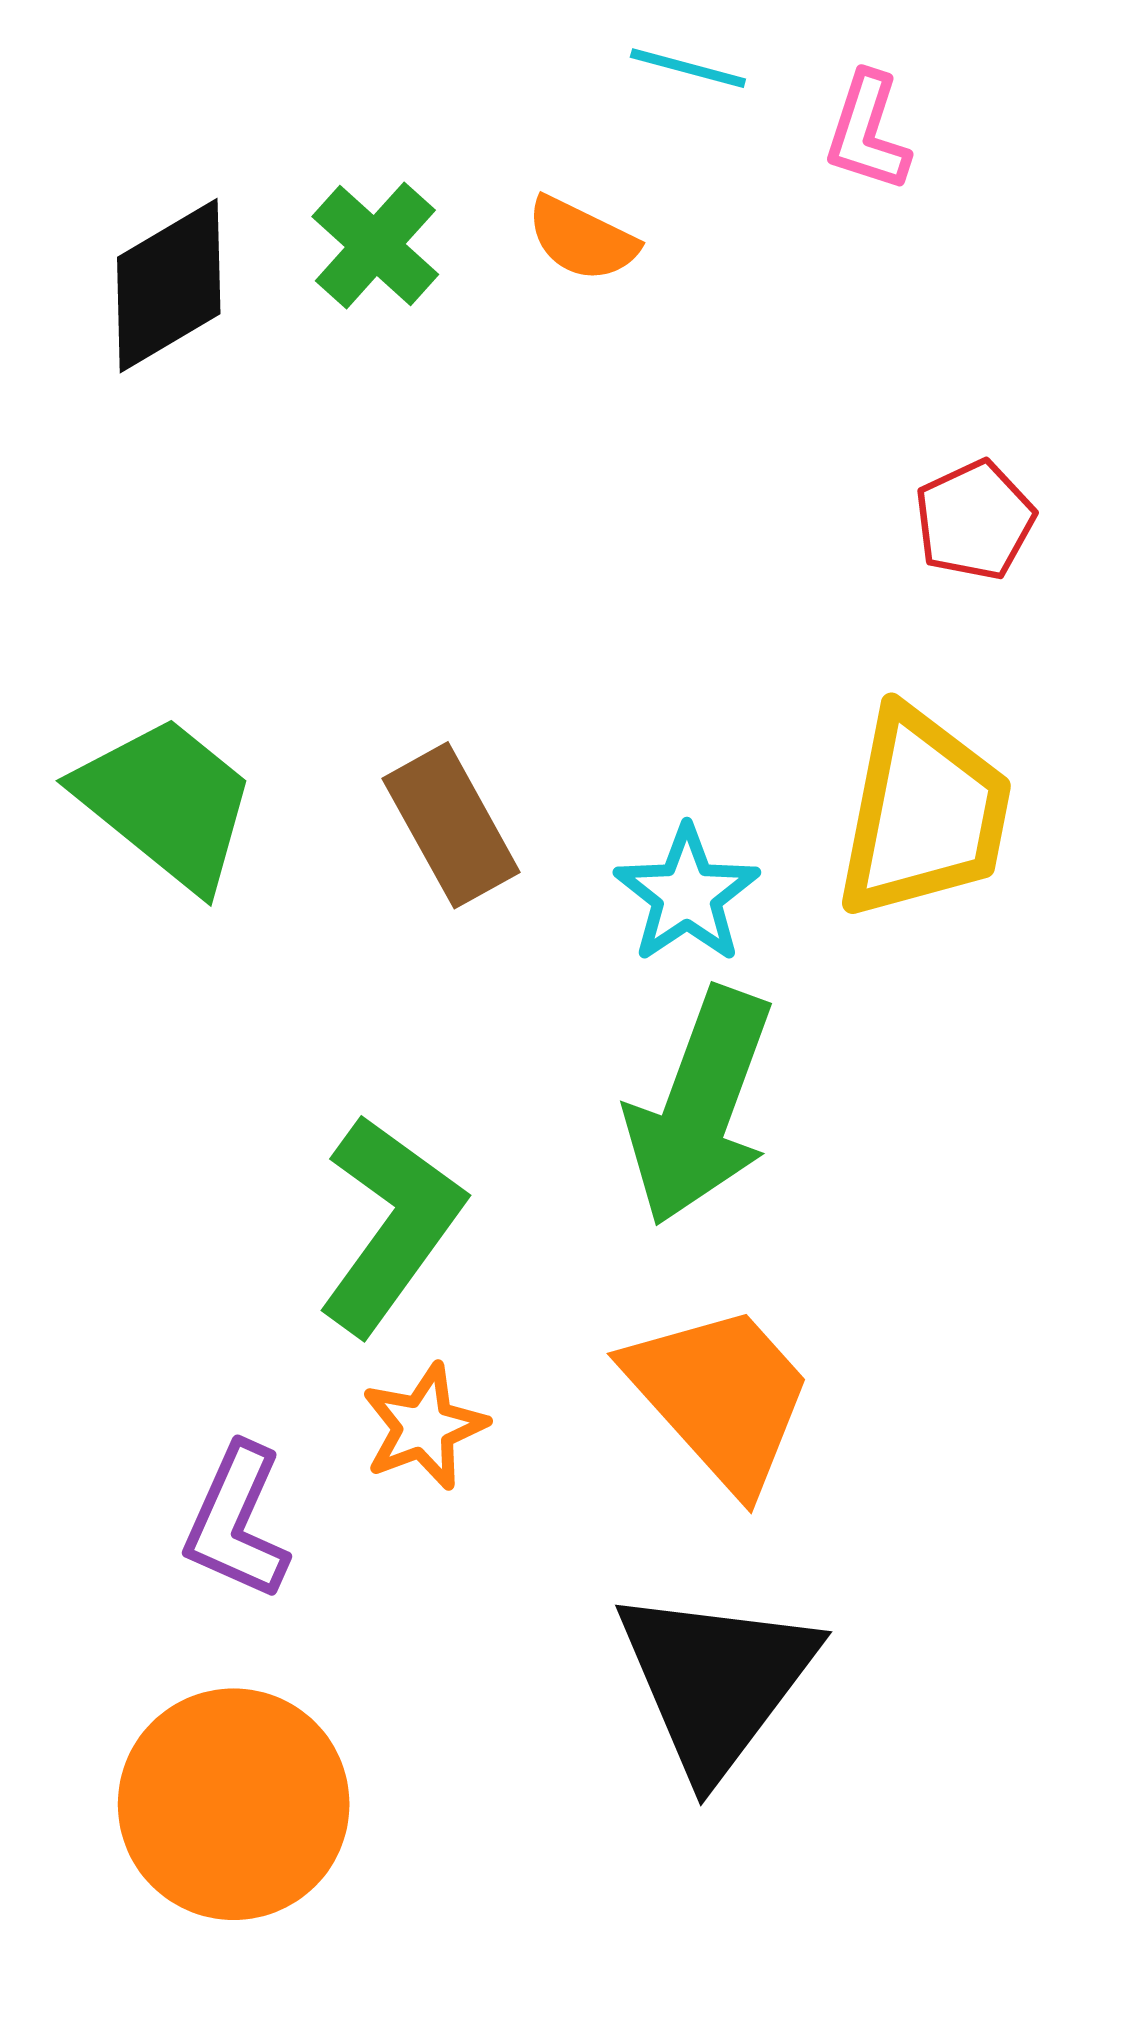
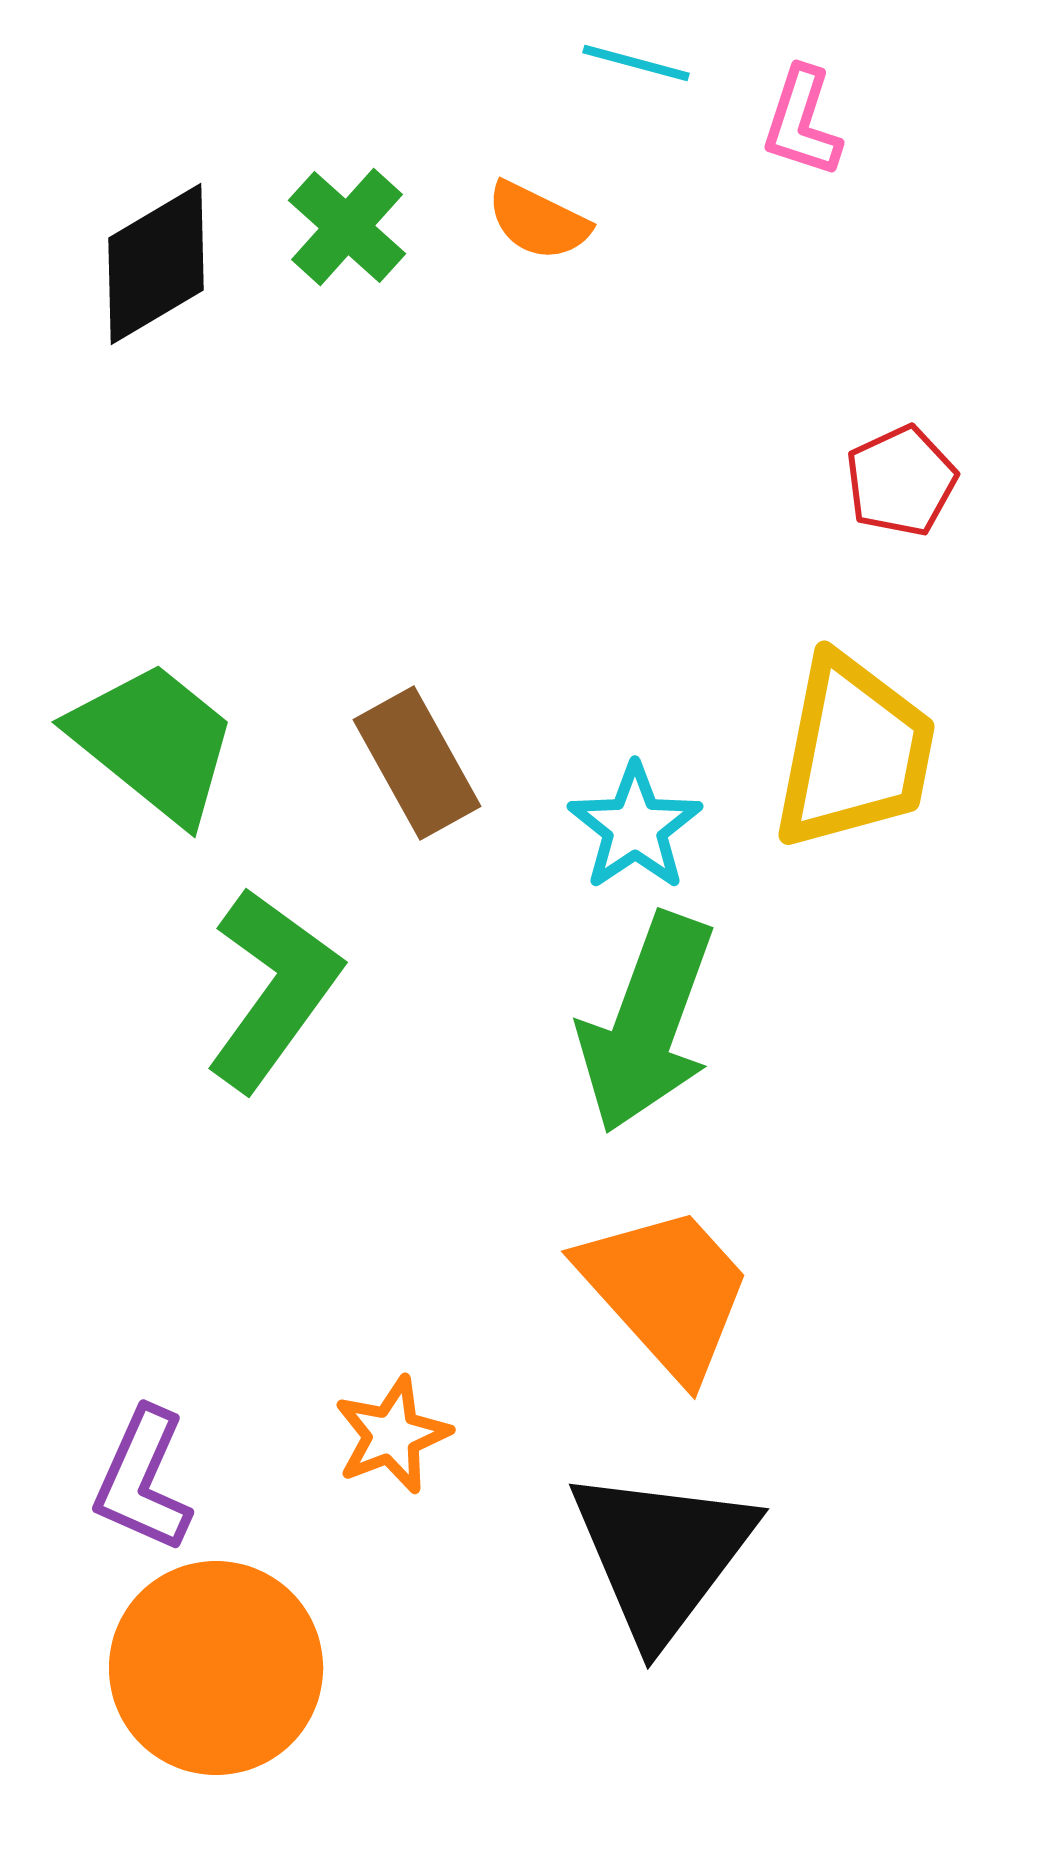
green L-shape: (390, 1224) -> (273, 989), moved
orange star: (424, 1427) -> (392, 1435), moved
purple L-shape: (237, 1522) -> (143, 1480), moved

